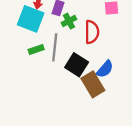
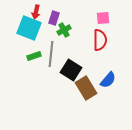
red semicircle: (92, 32) -> (100, 40), moved
blue semicircle: (105, 69) -> (108, 80), moved

